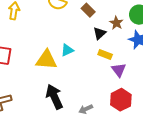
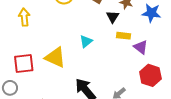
yellow triangle: (46, 60) -> (55, 57), moved, turned 35

